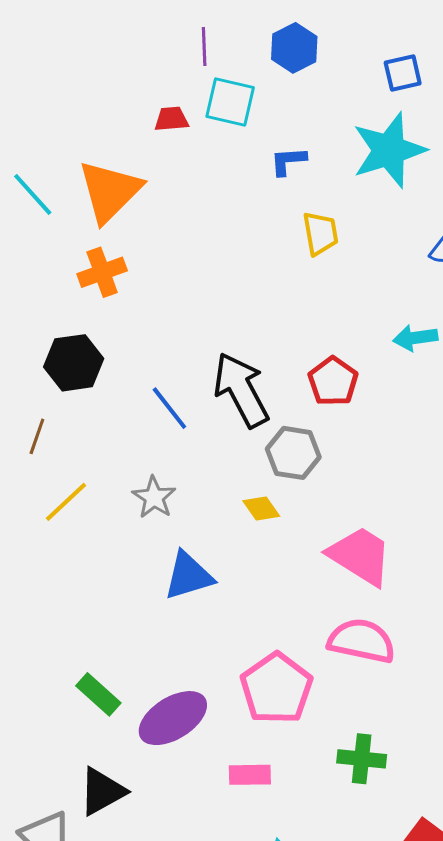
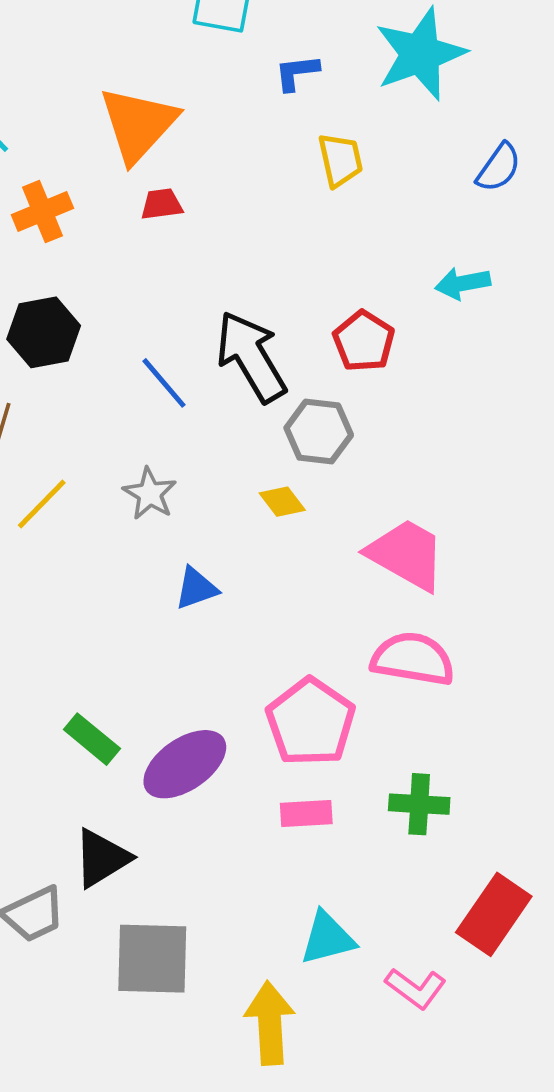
red trapezoid: (171, 119) -> (162, 204), moved
orange triangle: (110, 191) -> (138, 124), moved
orange cross: (102, 272) -> (42, 211), moved
blue triangle: (188, 576) -> (196, 588), size x0.7
pink rectangle: (250, 775) -> (306, 814), moved

